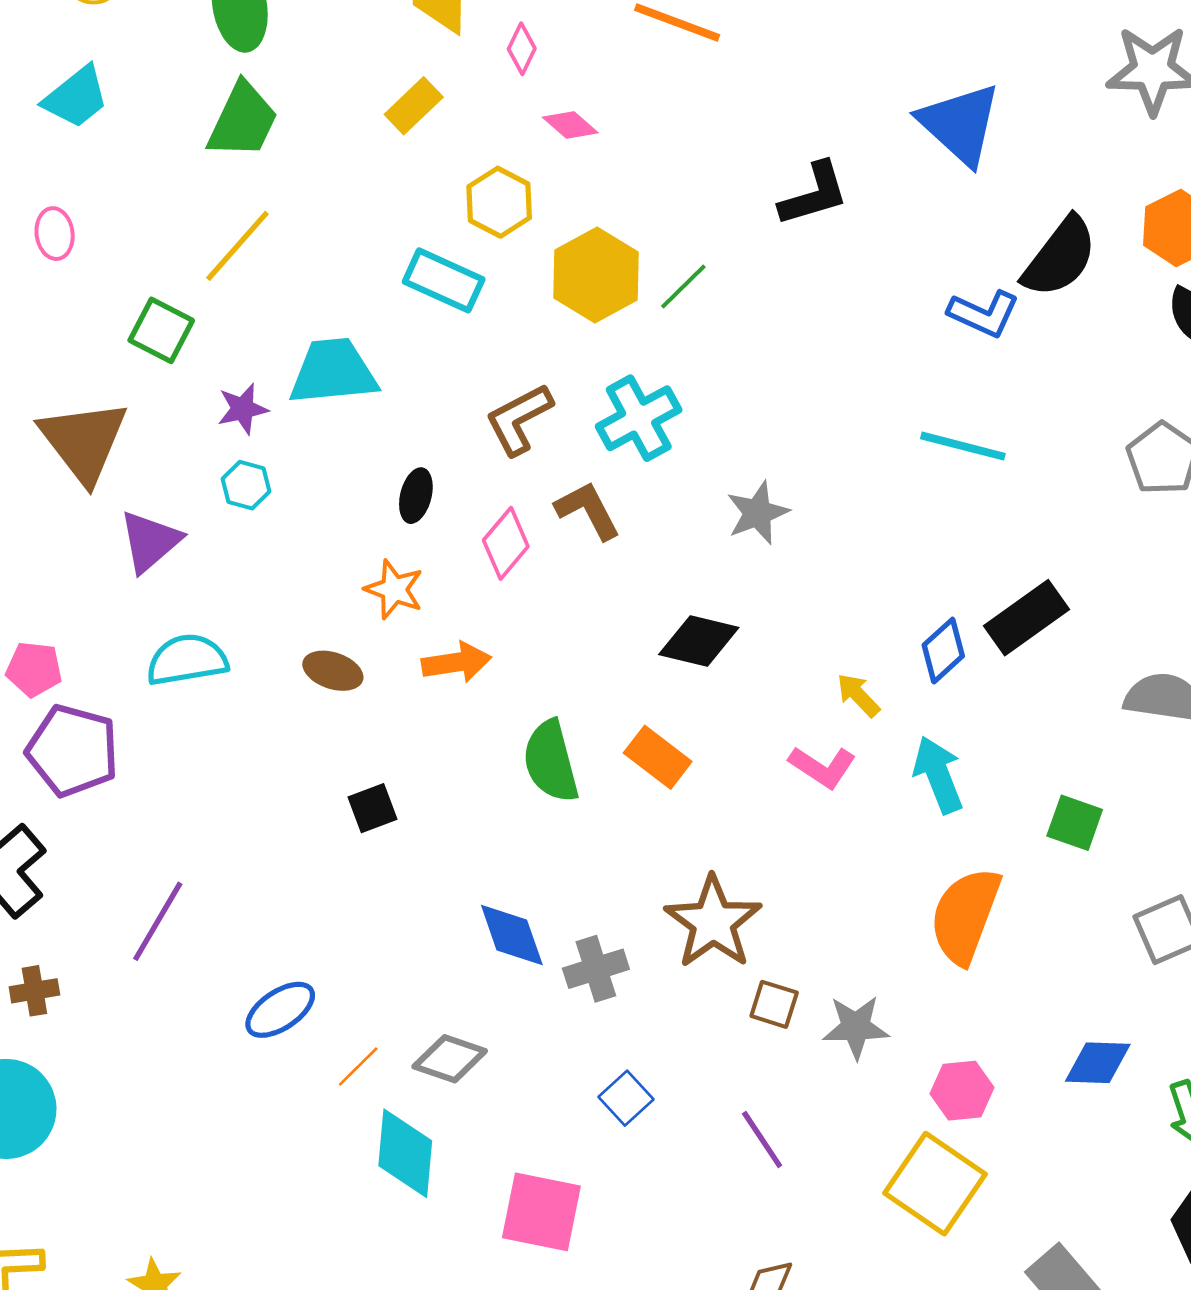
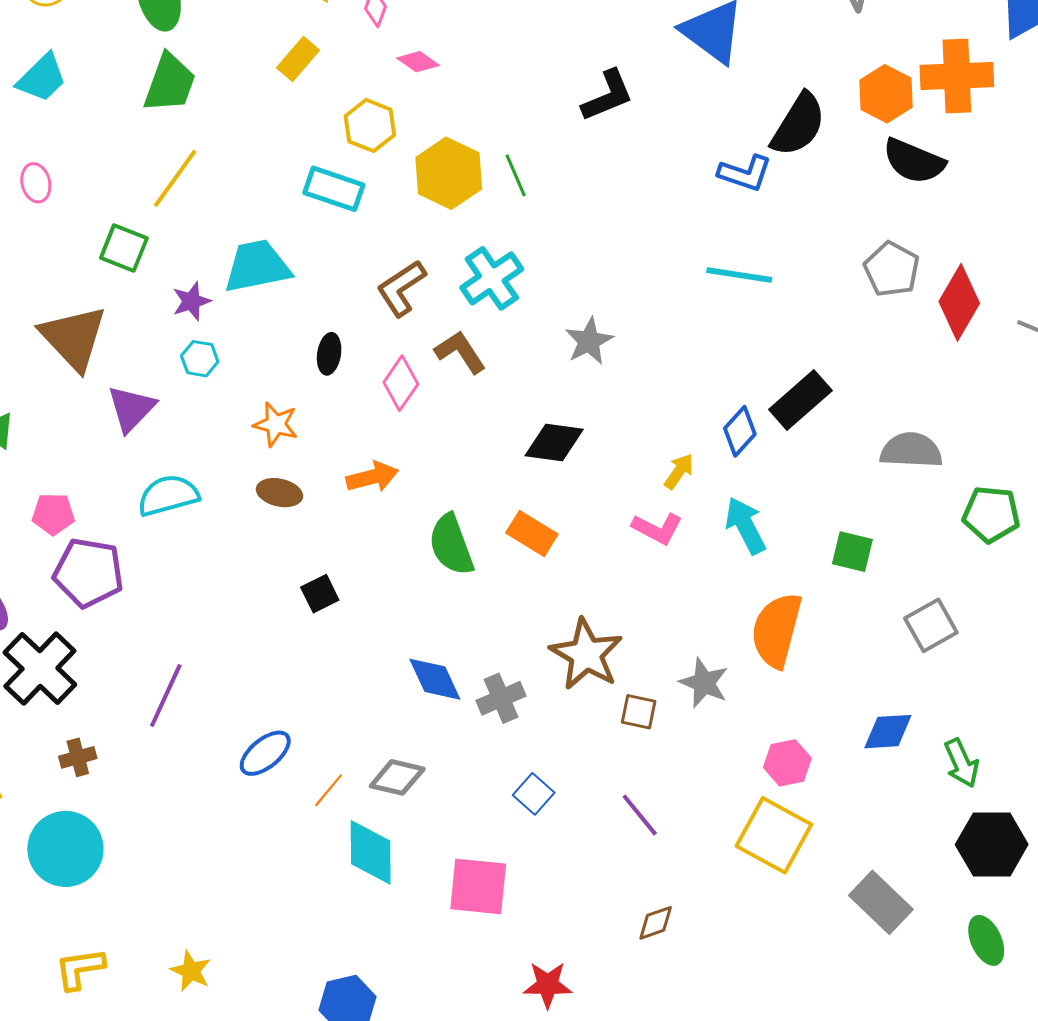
green line: (683, 287) -> (516, 175), turned -63
orange star: (394, 589) -> (276, 424), moved
yellow arrow: (858, 695) -> (679, 471), turned 84
gray star: (856, 1027) -> (704, 683), moved, turned 30

